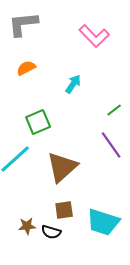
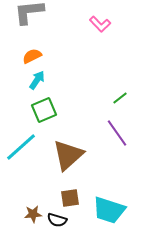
pink L-shape: (94, 36) -> (100, 24), size x0.7
cyan arrow: (73, 84) -> (37, 80), moved

